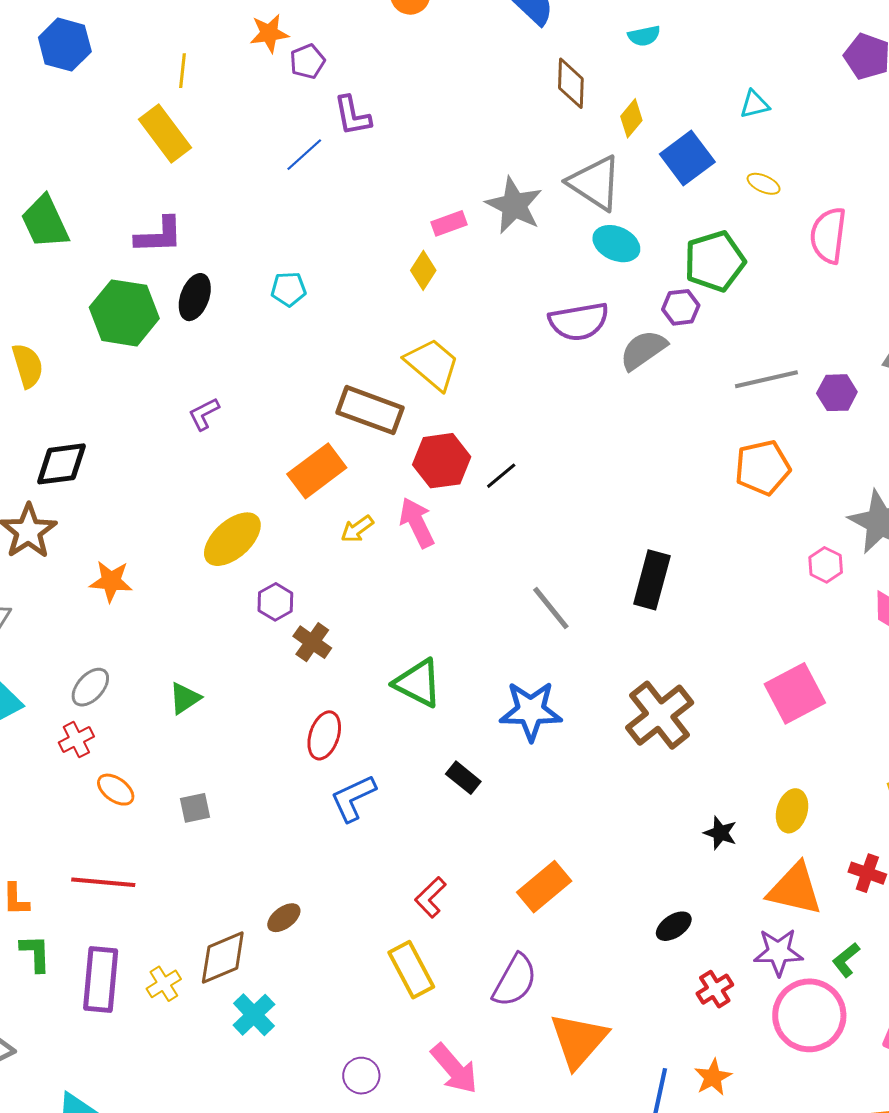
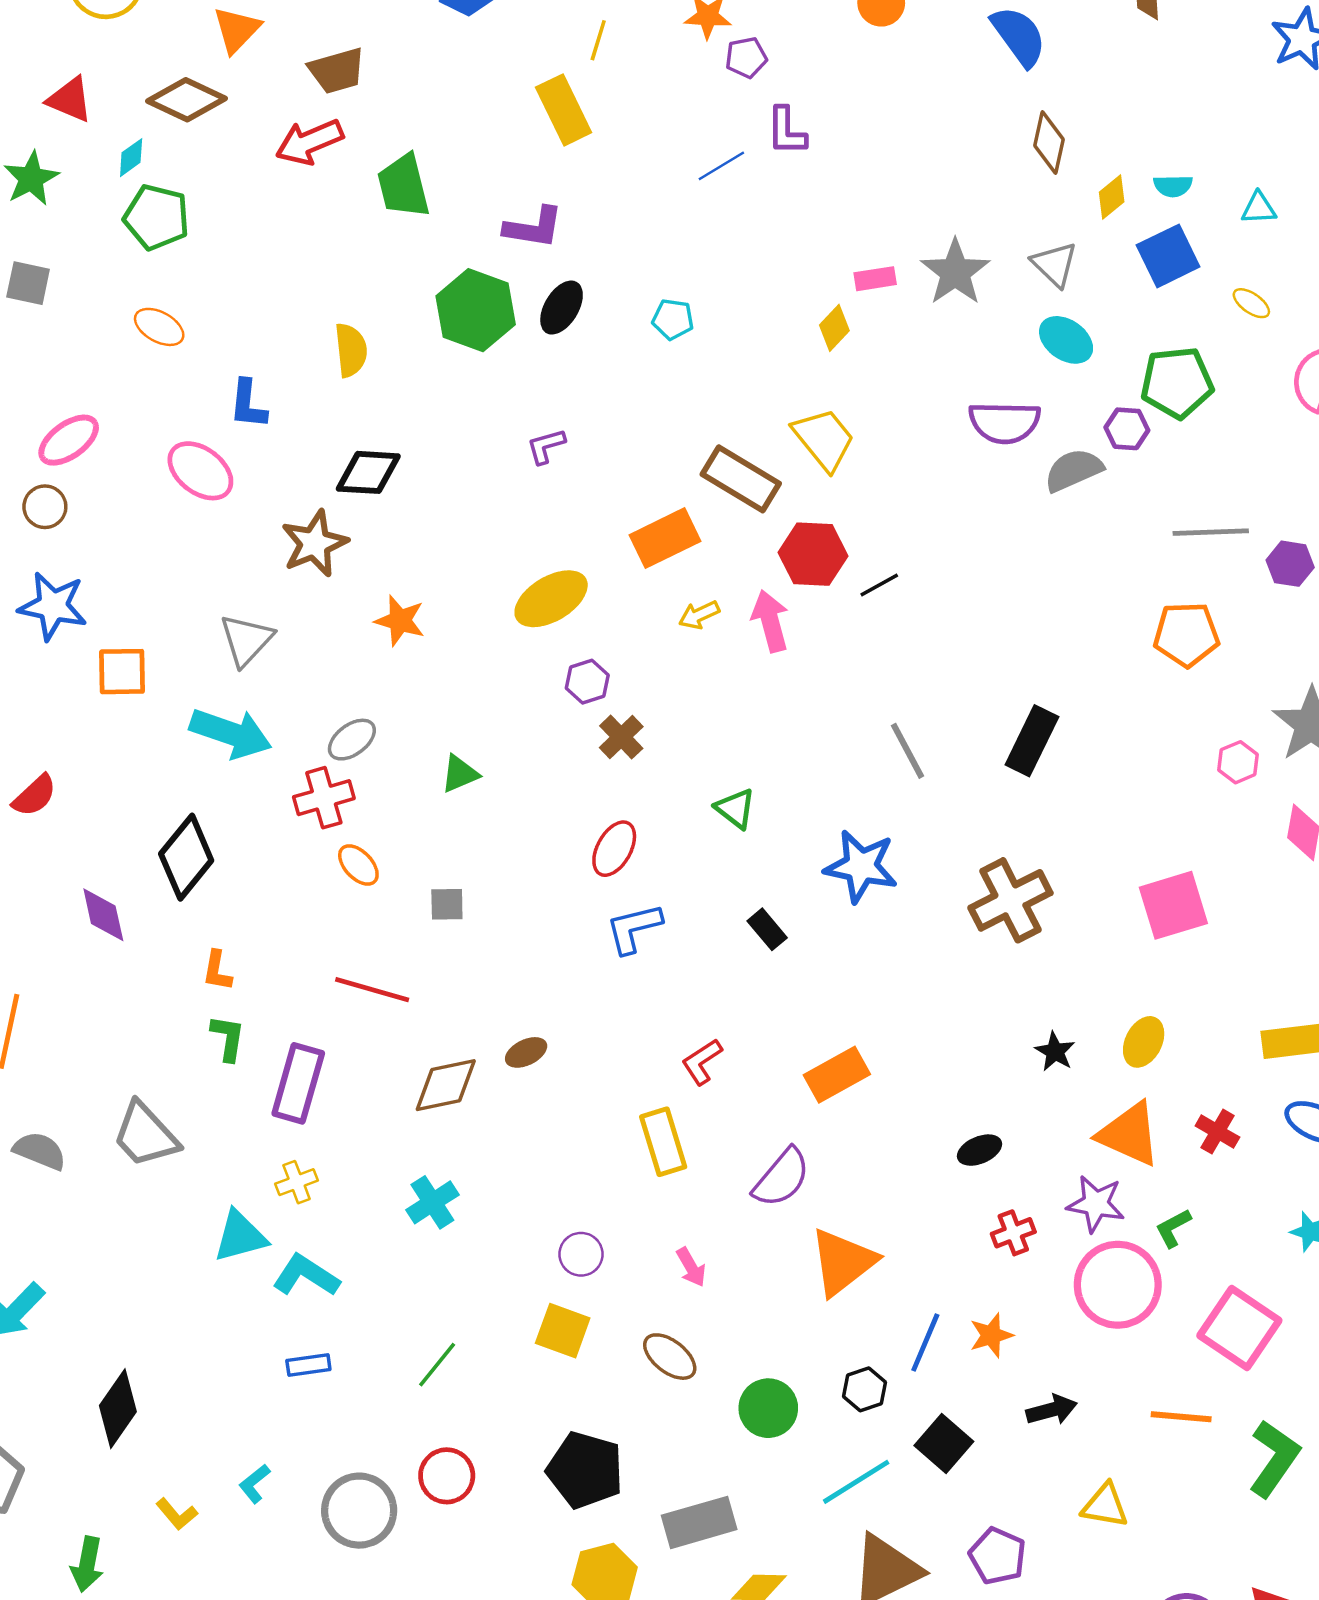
cyan semicircle: (644, 36) -> (1173, 186), moved
gray triangle: (595, 183) -> (1055, 264), size x0.7
green triangle: (418, 683) -> (735, 809), size x0.7
red cross: (76, 740) -> (324, 798), size x1.4
red line: (103, 882) -> (372, 990), moved
yellow cross: (164, 984) -> (297, 1182), moved
cyan cross: (254, 1015) -> (432, 1202), moved
pink arrow: (454, 1069) -> (691, 1267), size x0.6

